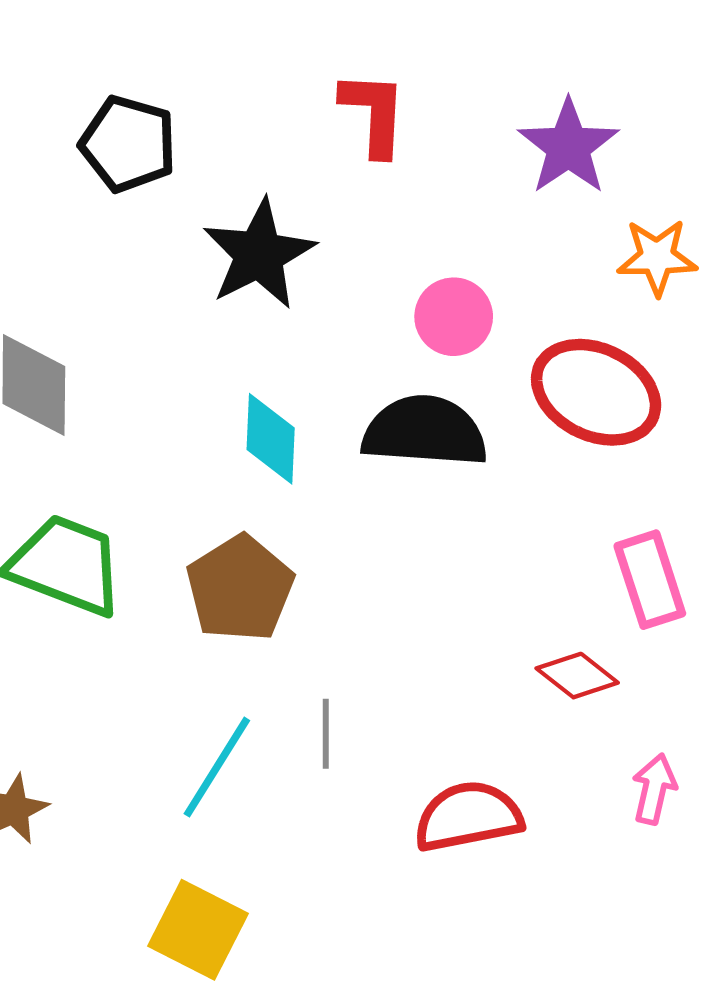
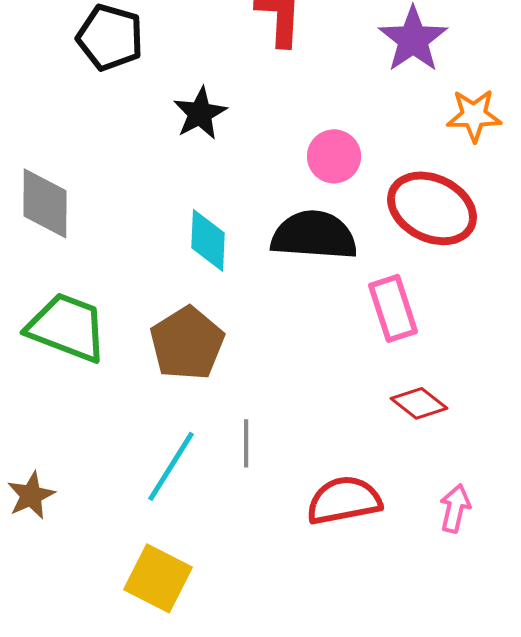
black star: (259, 254) -> (200, 113), size x0.7
pink rectangle: (650, 580) -> (393, 308), moved
pink arrow: (654, 789) -> (455, 508), moved

